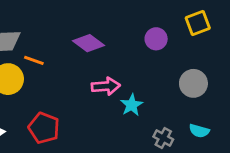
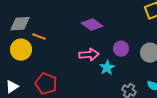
purple circle: (156, 39) -> (121, 49), moved
purple diamond: (89, 43) -> (92, 25), moved

